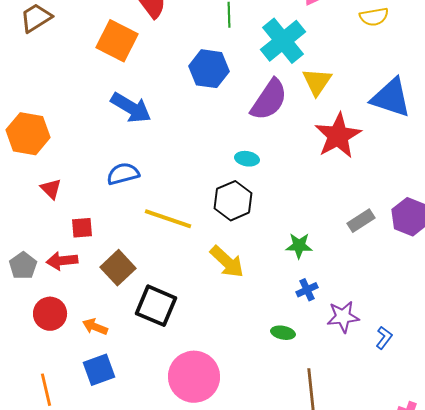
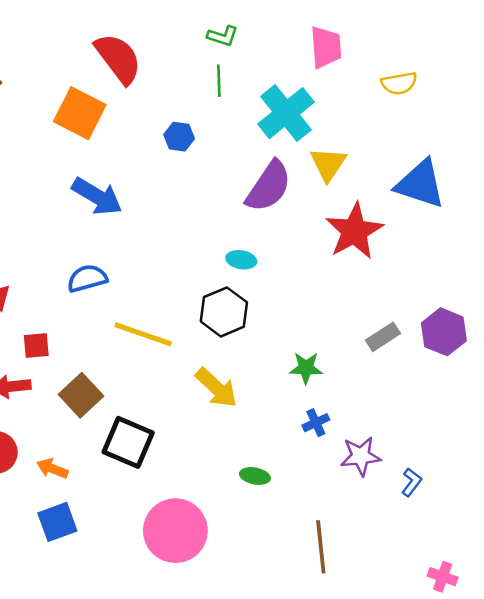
blue hexagon: (209, 69) -> (179, 137), moved, size x0.6
green ellipse: (283, 333) -> (255, 476), moved

